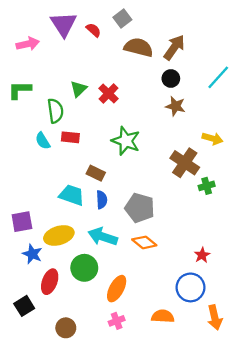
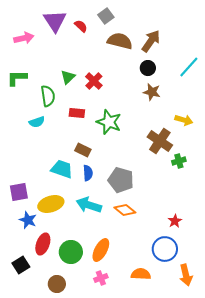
red rectangle: (70, 137) -> (77, 113), moved
cyan semicircle: (43, 141) -> (37, 122), turned -77
green circle: (84, 268) -> (71, 252), moved

